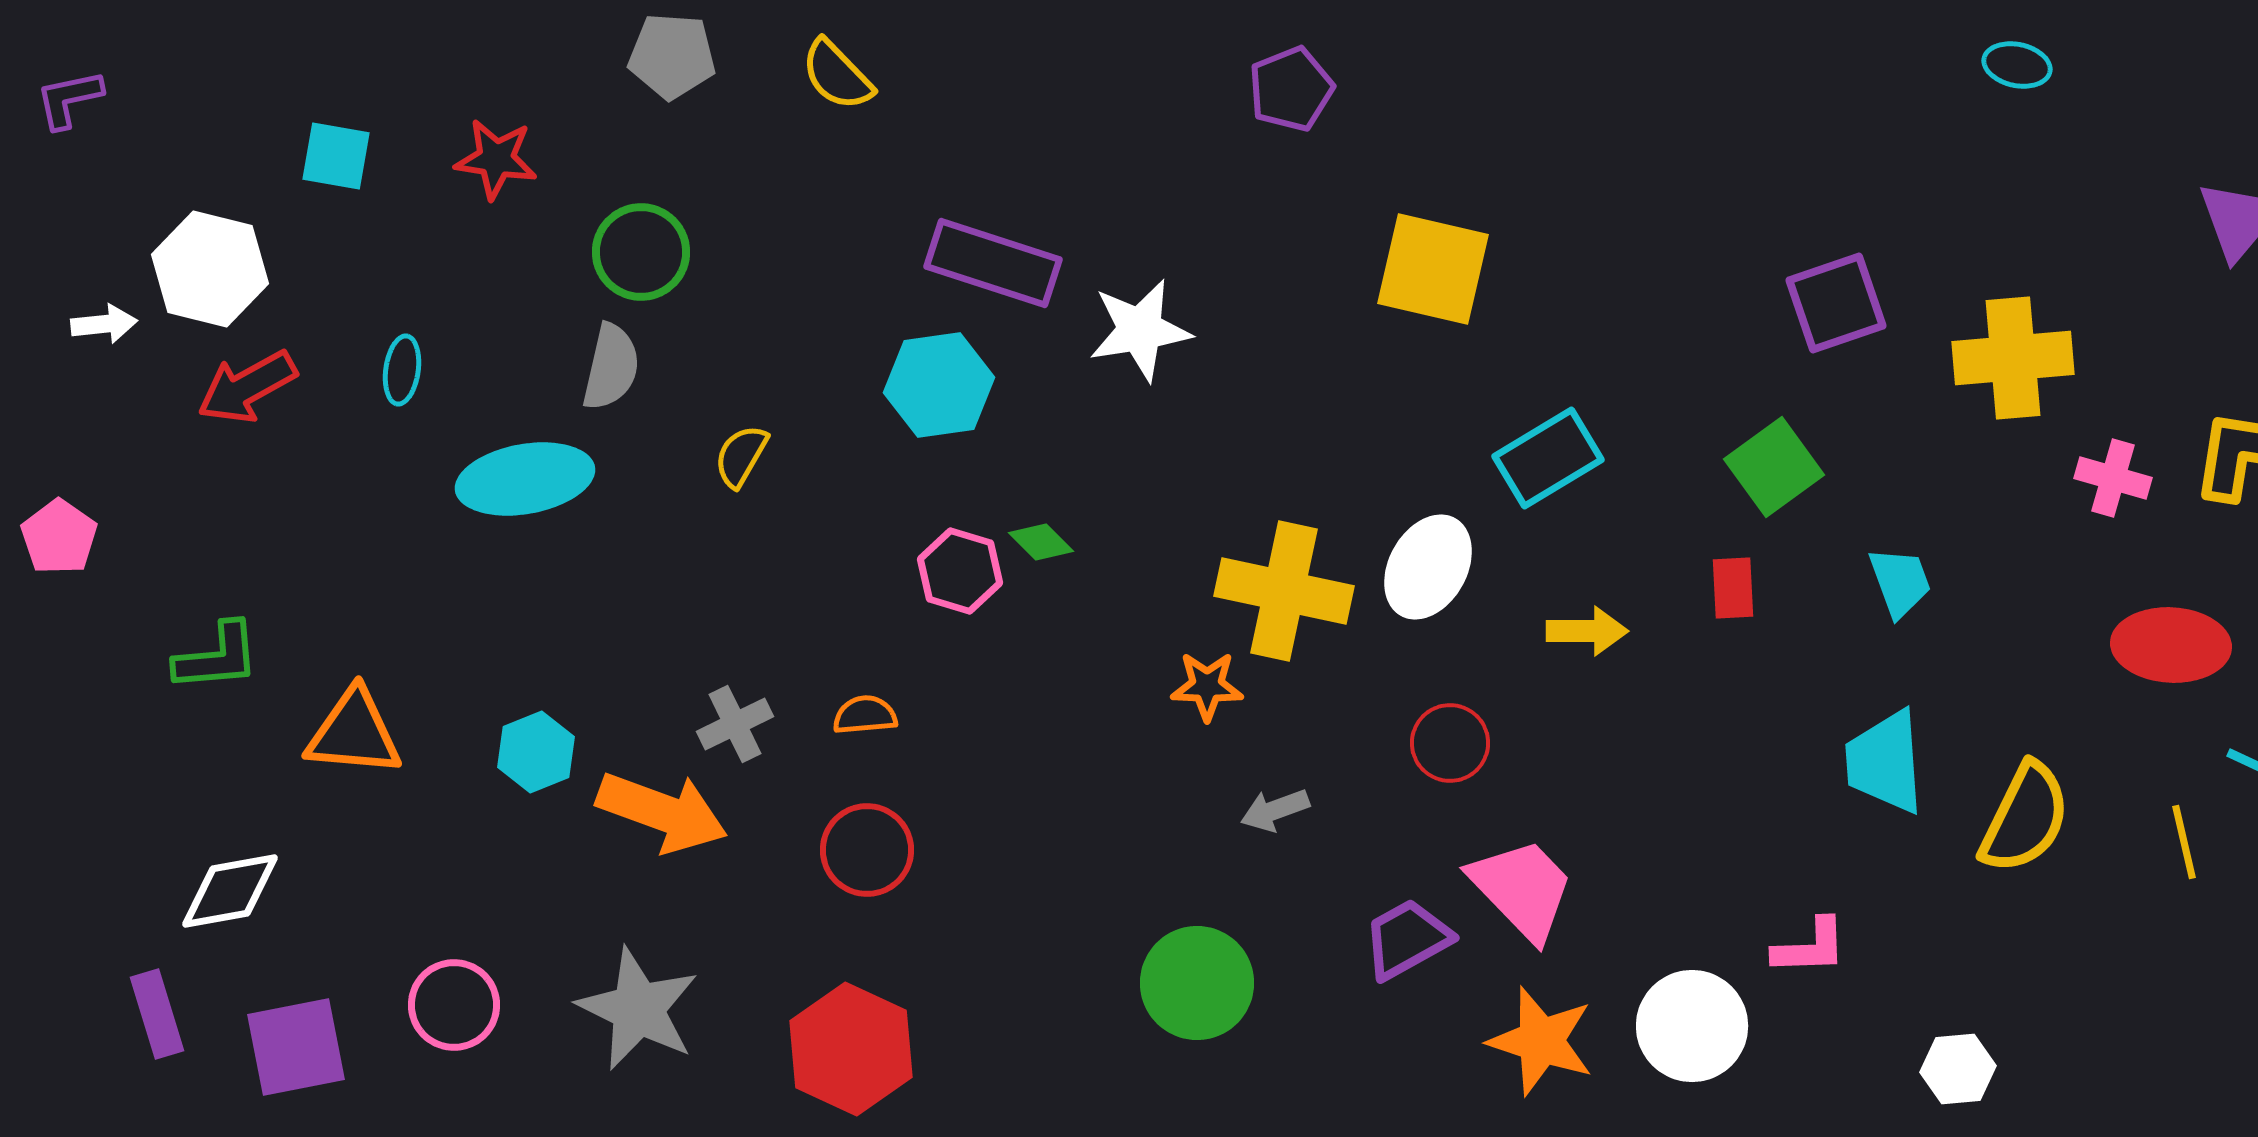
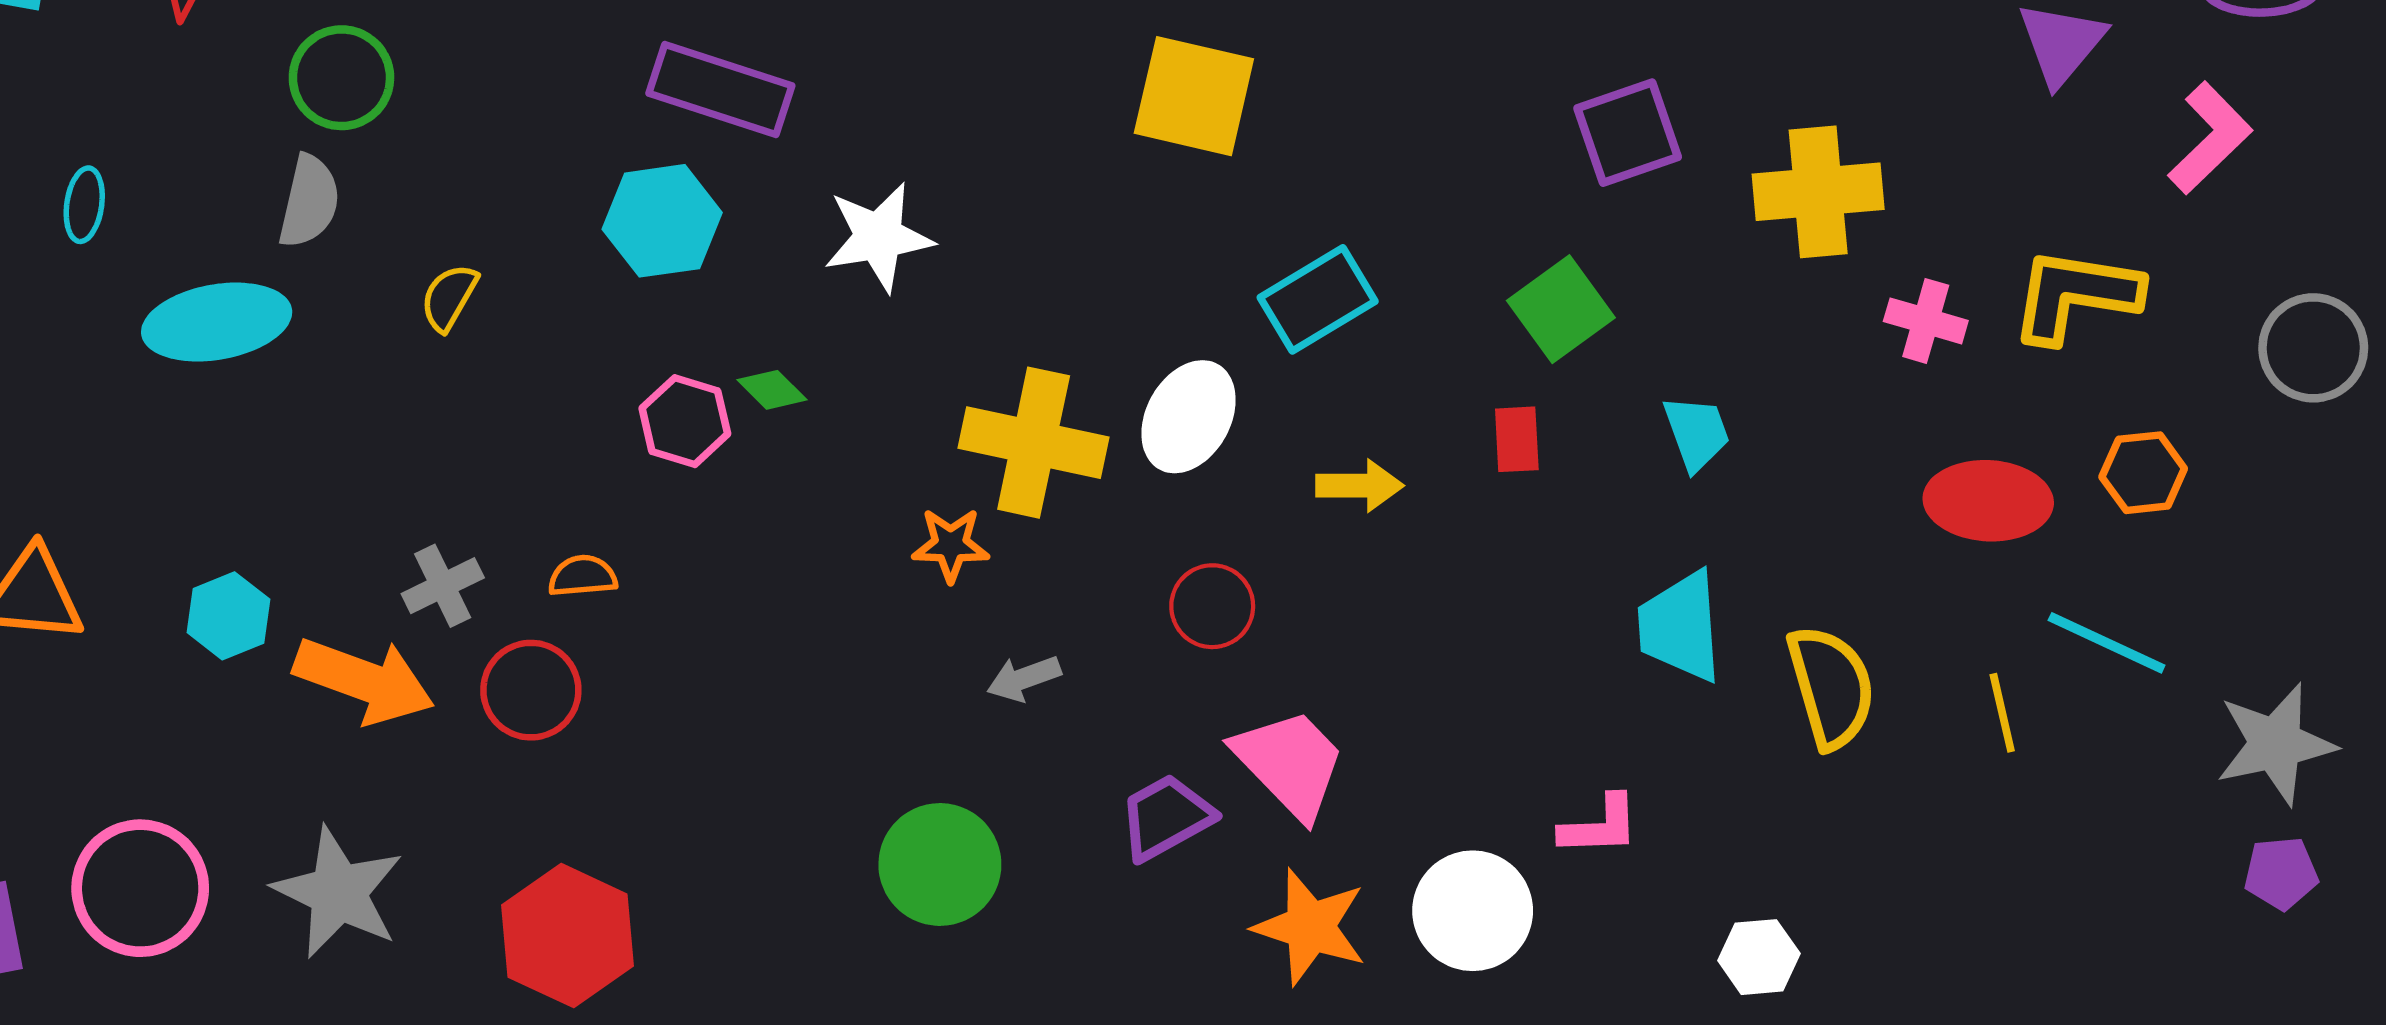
white star: (1140, 330) -> (879, 237), moved
yellow semicircle: (2025, 818) -> (1831, 687), turned -42
red circle: (867, 850) -> (531, 690), moved
pink circle: (454, 1005) -> (140, 888), size x1.4

